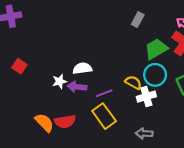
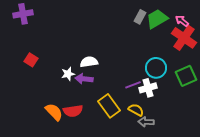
green trapezoid: (156, 49) -> (157, 19), moved
yellow semicircle: (133, 82) -> (136, 110), moved
purple line: (104, 93) -> (133, 85), moved

